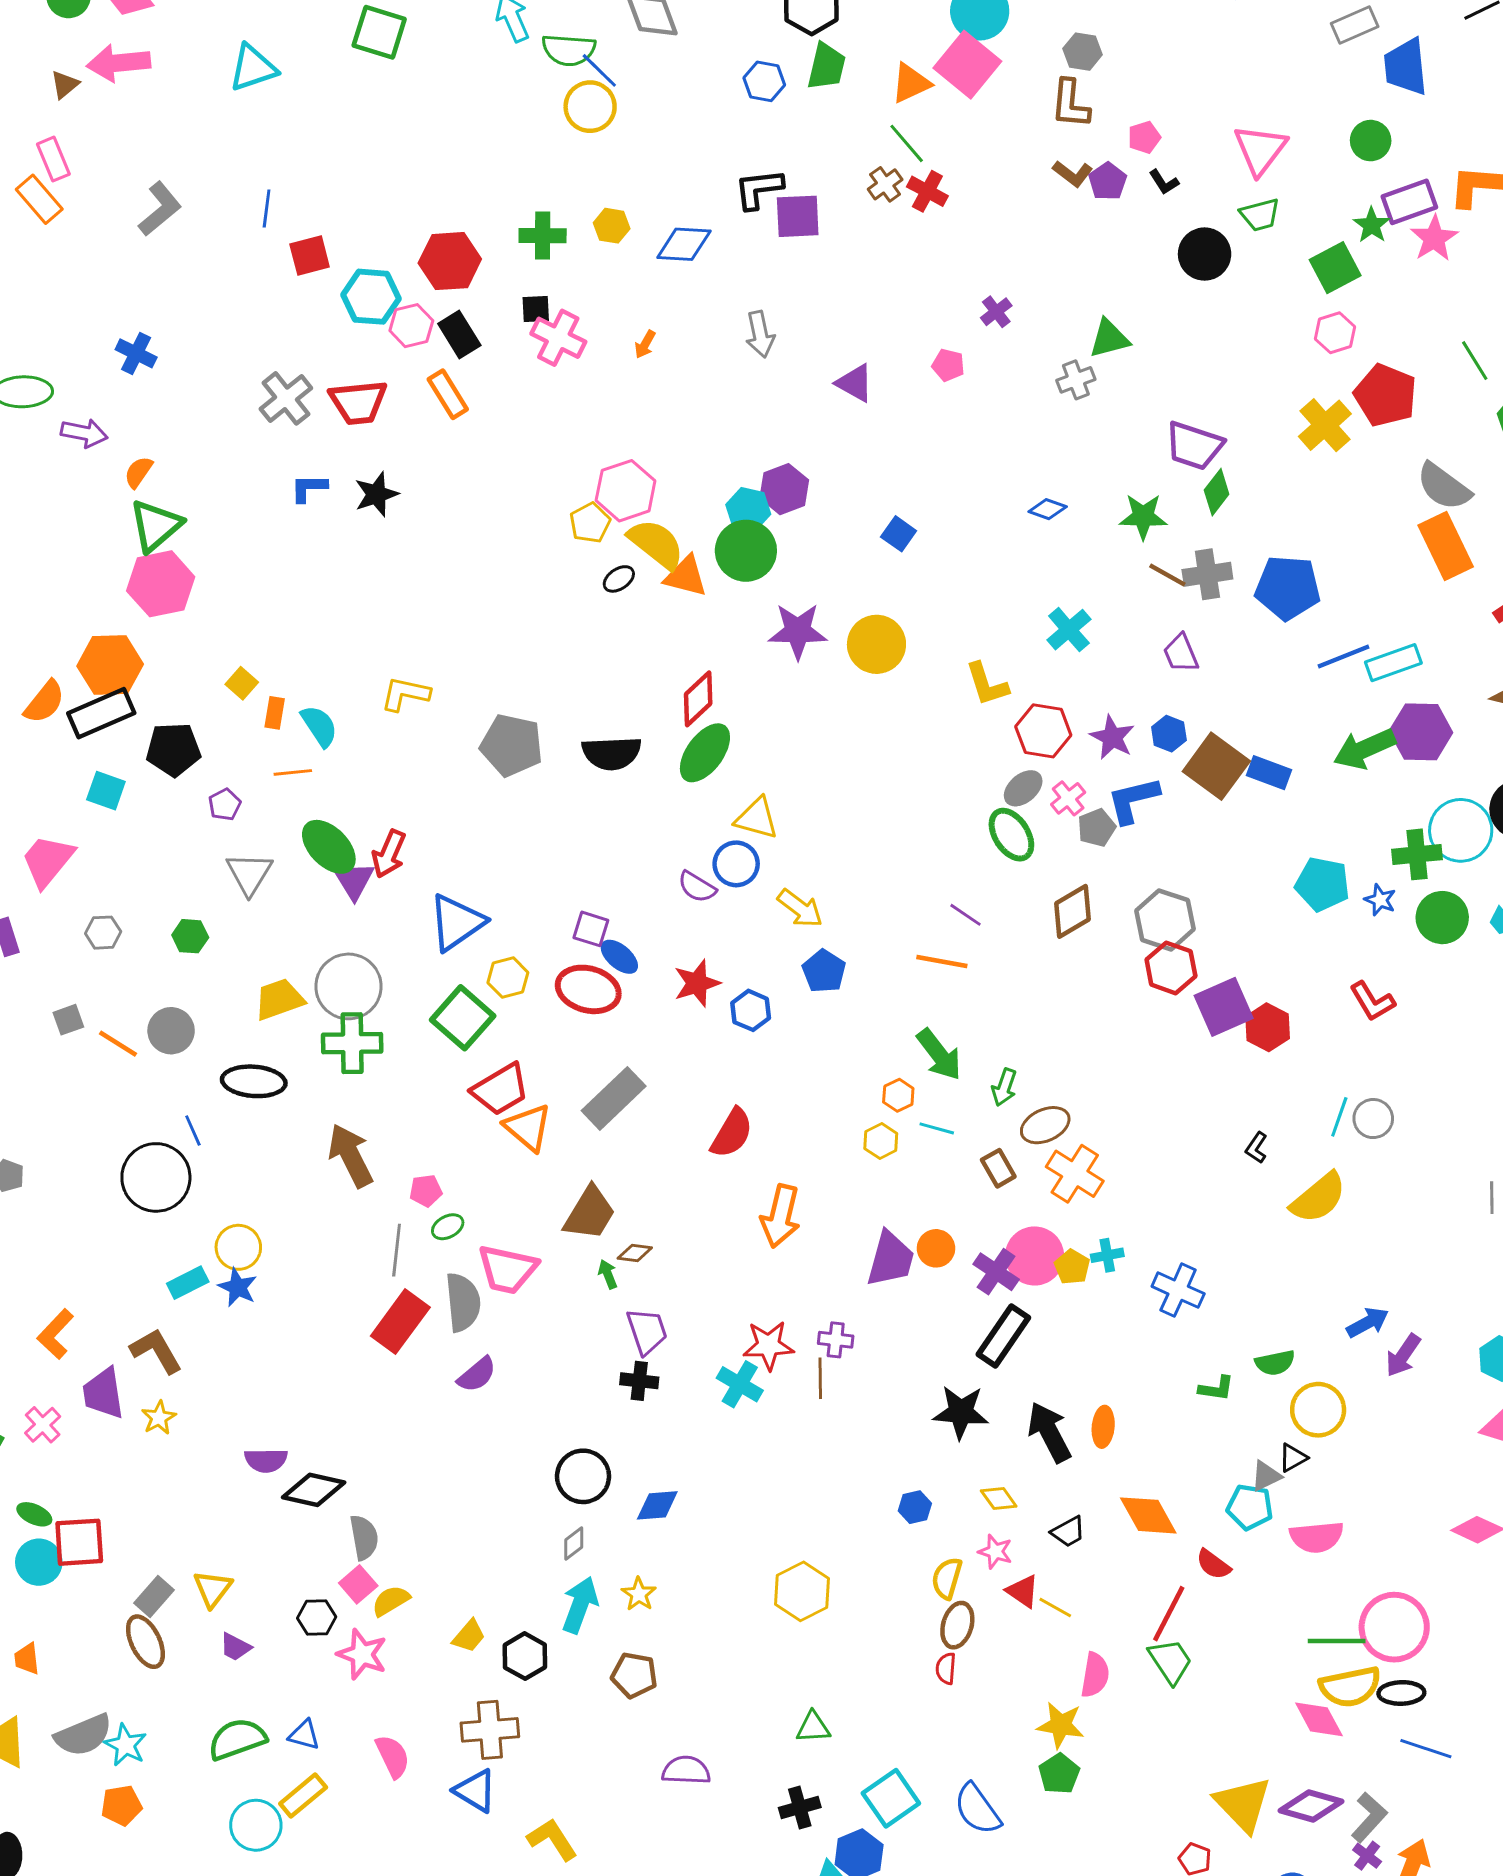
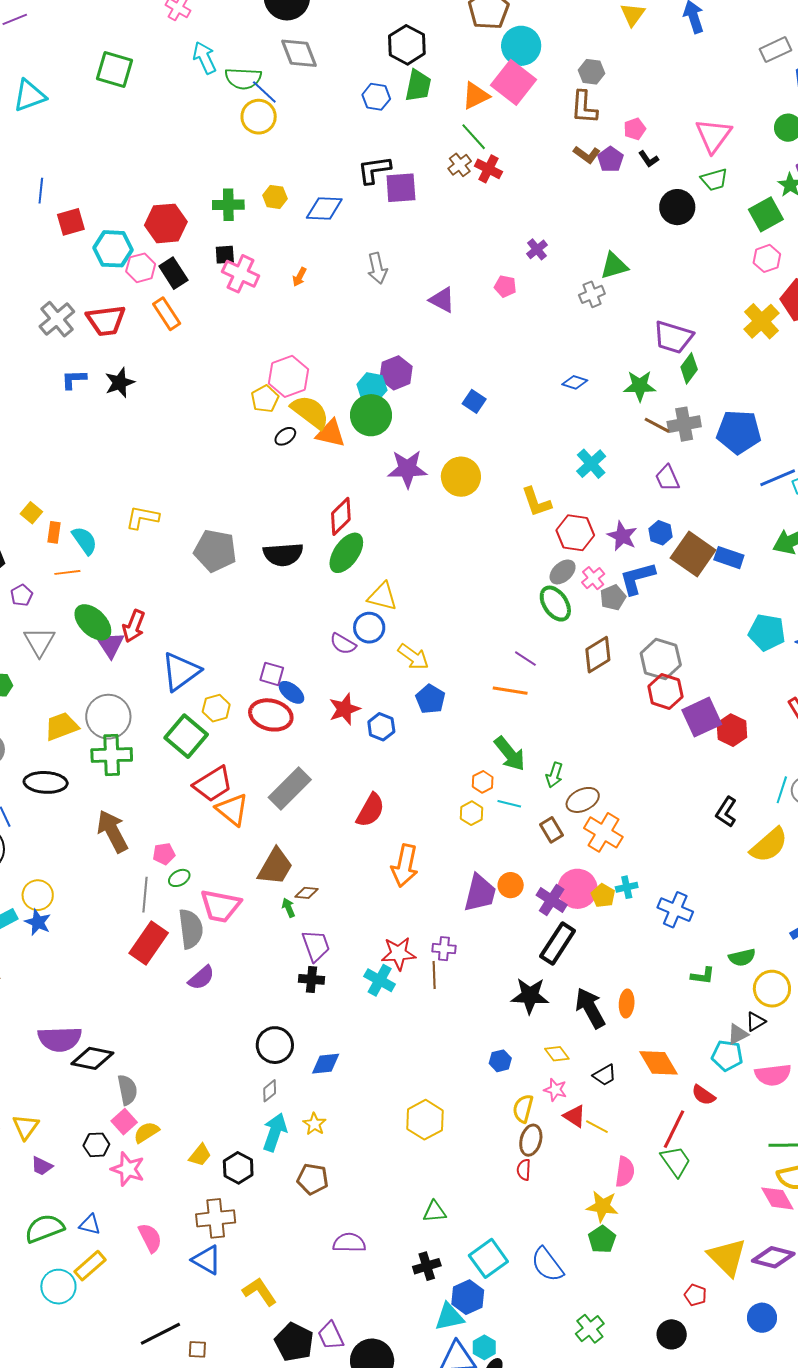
black L-shape: (1256, 1148) -> (726, 812), size x1.4
purple semicircle: (266, 1460) -> (60, 1039), size x1.5

